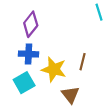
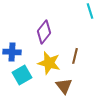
purple diamond: (31, 24) -> (44, 32), moved
blue cross: (29, 54) -> (12, 52), moved

